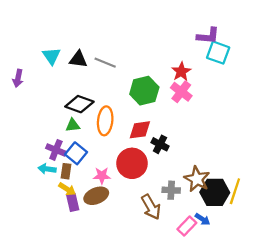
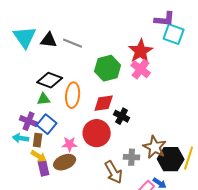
cyan triangle: (51, 56) -> (25, 37), size x1.4
red star: (181, 72) -> (141, 51), size x1.4

